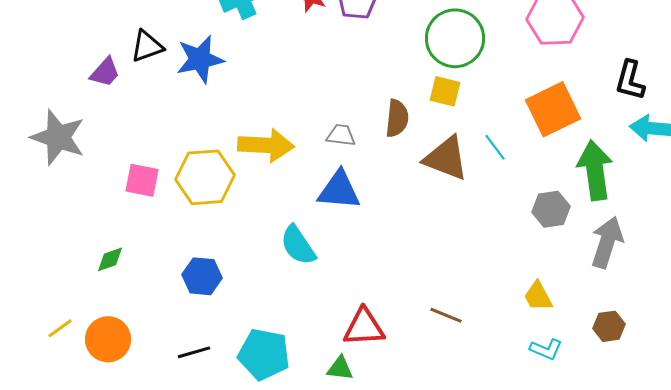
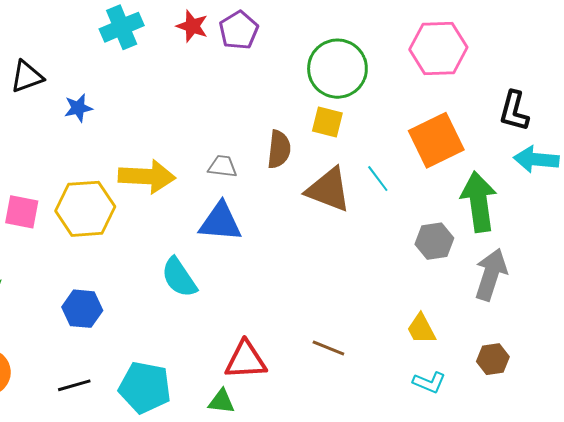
blue star: (200, 59) -> (78, 108), moved, size x0.6

